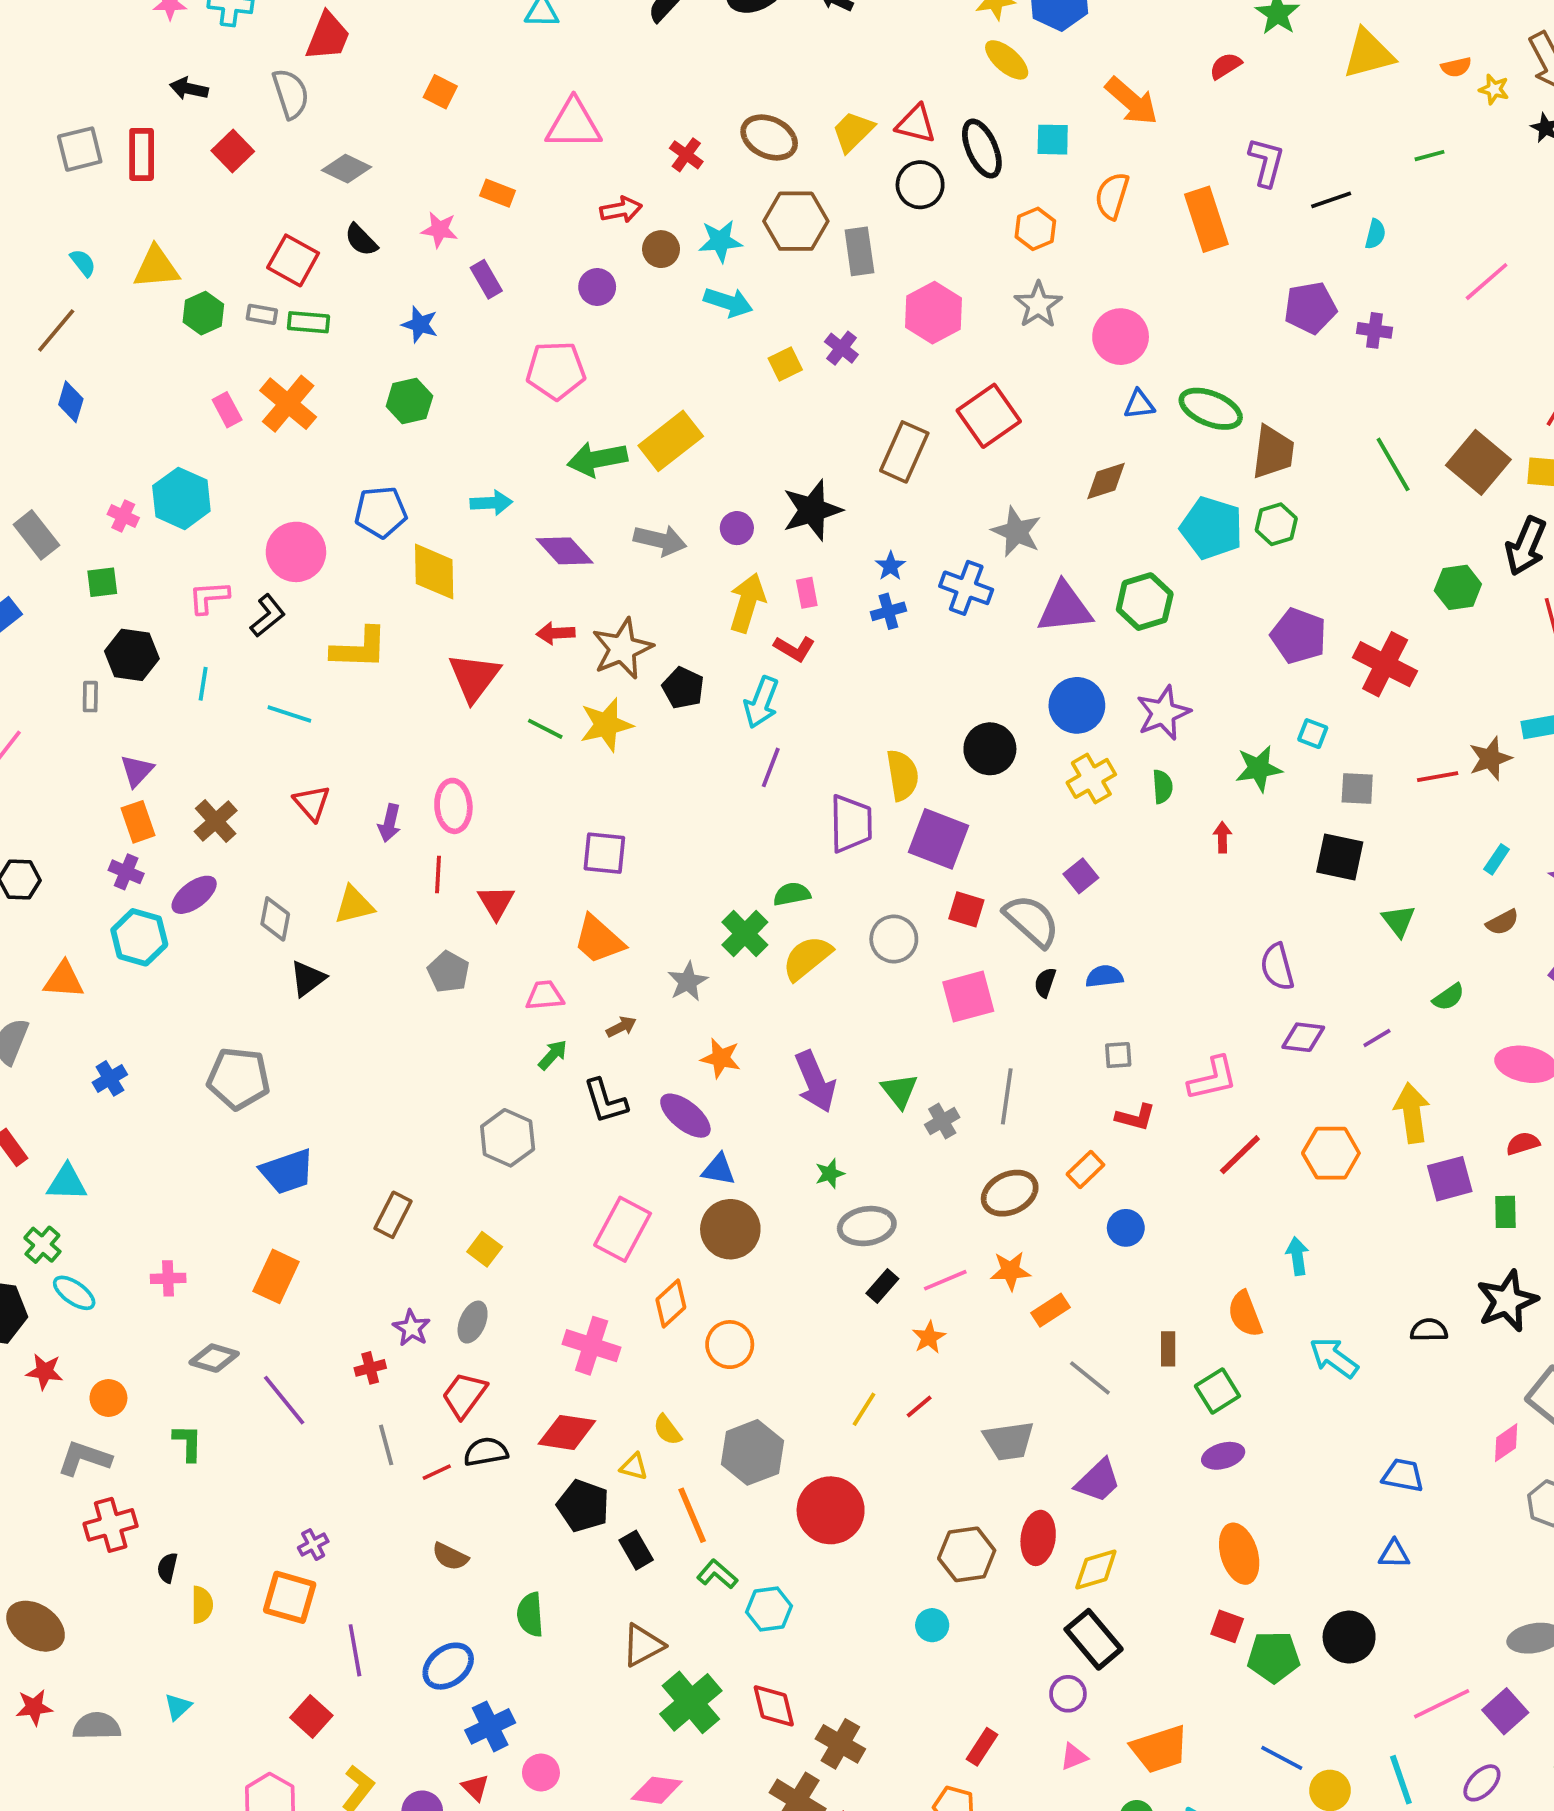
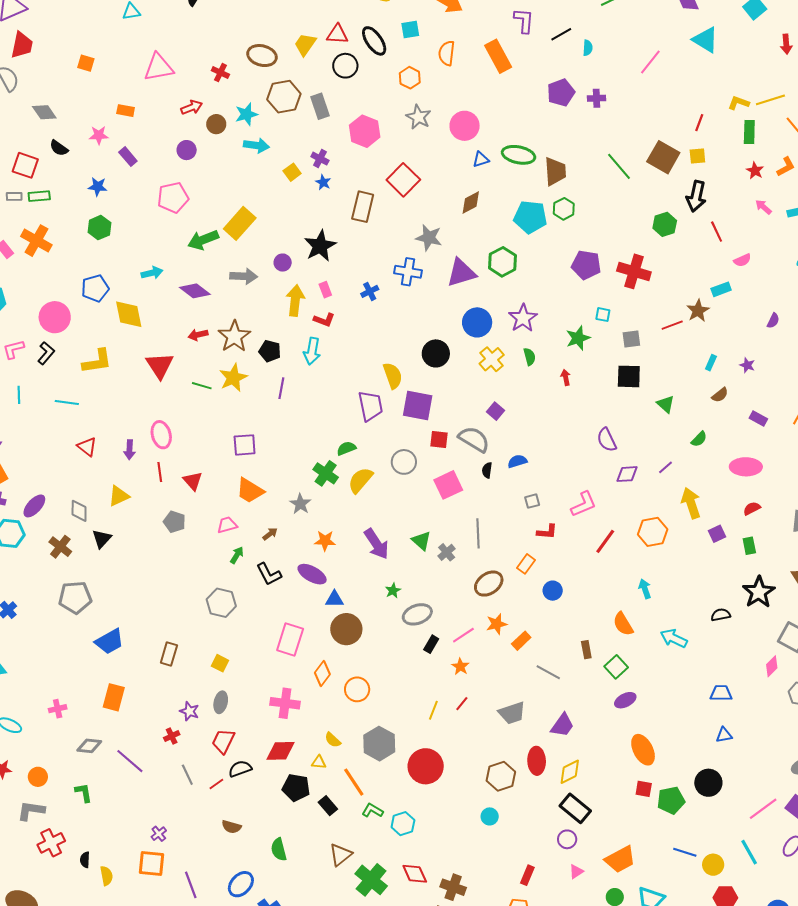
gray diamond: (347, 169) -> (44, 112), turned 40
blue star: (891, 566) -> (323, 182), moved
purple line: (771, 767) -> (281, 388), moved
brown cross: (216, 821) -> (60, 547), moved
purple square: (1450, 1179) -> (717, 534), size x0.7

